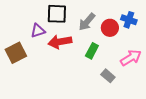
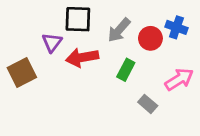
purple triangle: (38, 31) -> (52, 42), turned -35

